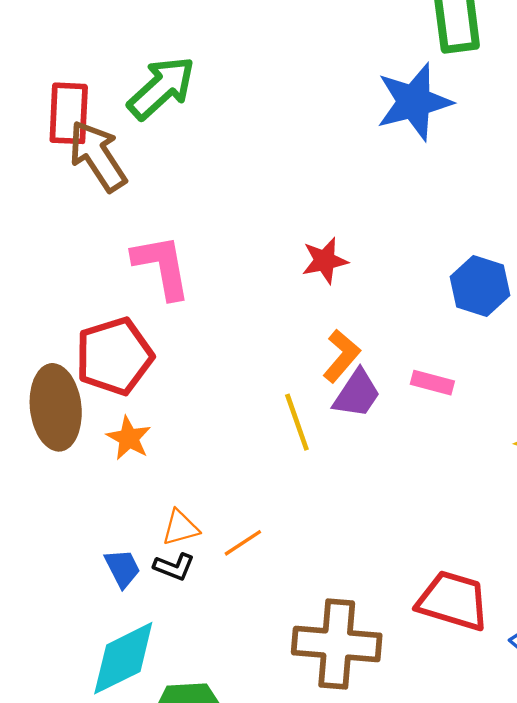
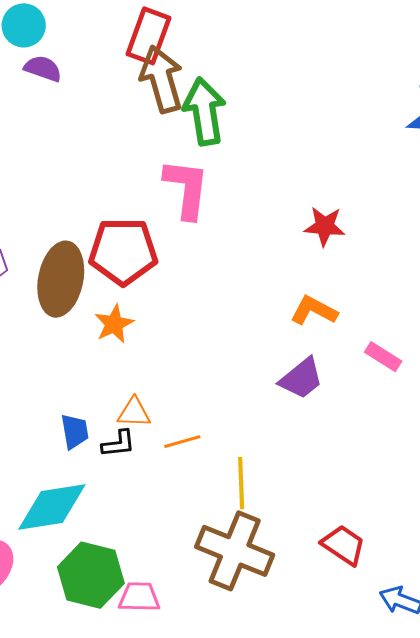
green arrow: (161, 88) -> (204, 111), moved, turned -74
orange L-shape: (341, 356) -> (314, 311), turned -120
purple trapezoid: (357, 394) -> (301, 378), moved
yellow line: (297, 422) -> (241, 483), moved
black L-shape: (174, 567) -> (118, 444), turned -45
red trapezoid: (453, 601) -> (343, 545), size x0.7

